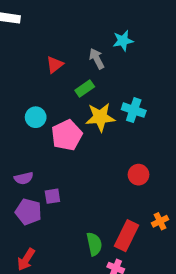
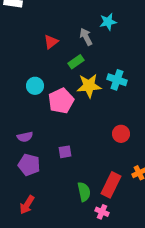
purple square: (52, 196) -> (65, 152), moved

